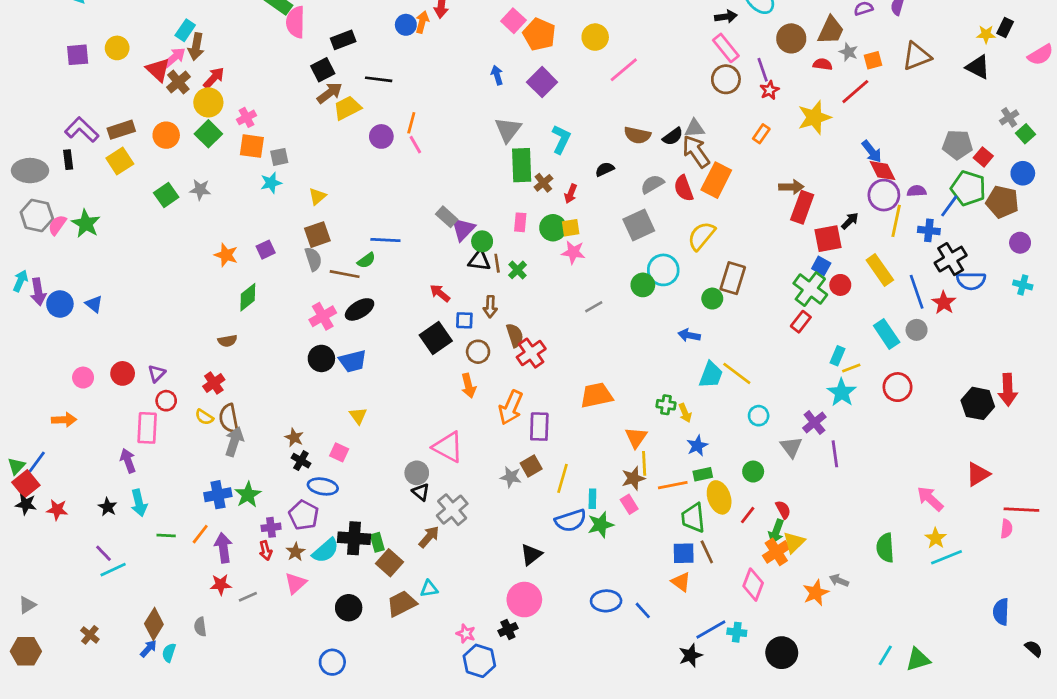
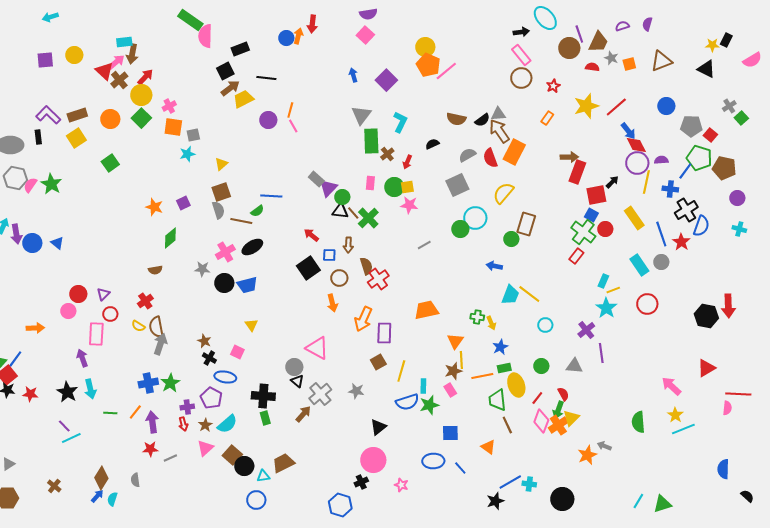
cyan rectangle: (185, 30) -> (124, 42), turned 49
orange pentagon: (539, 34) -> (428, 65), moved
purple line: (763, 70) -> (579, 34), moved
red line: (855, 92) -> (616, 107), moved
blue circle: (1023, 173) -> (666, 106), moved
gray star: (200, 190) -> (202, 269), moved
brown line: (497, 263) -> (353, 213), turned -32
green cross: (518, 270) -> (368, 218), size x1.5
blue semicircle: (971, 281) -> (701, 226), turned -70
pink circle: (83, 378) -> (68, 311), moved
gray triangle: (791, 447) -> (574, 366), moved, turned -48
gray star: (511, 477) -> (356, 391), moved
black star: (108, 507) -> (67, 392), size x1.5
black cross: (354, 538) -> (263, 396), moved
blue square: (684, 553) -> (450, 433), moved
brown square: (390, 563) -> (232, 455), moved
pink diamond: (753, 585) -> (541, 421), moved
cyan triangle: (429, 589) -> (263, 476), moved
pink star: (466, 634) -> (401, 485), moved
blue circle: (332, 662) -> (256, 500), moved

